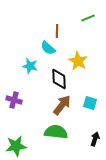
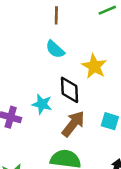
brown line: (57, 31) -> (56, 15), moved
cyan star: (30, 66) -> (42, 104), moved

